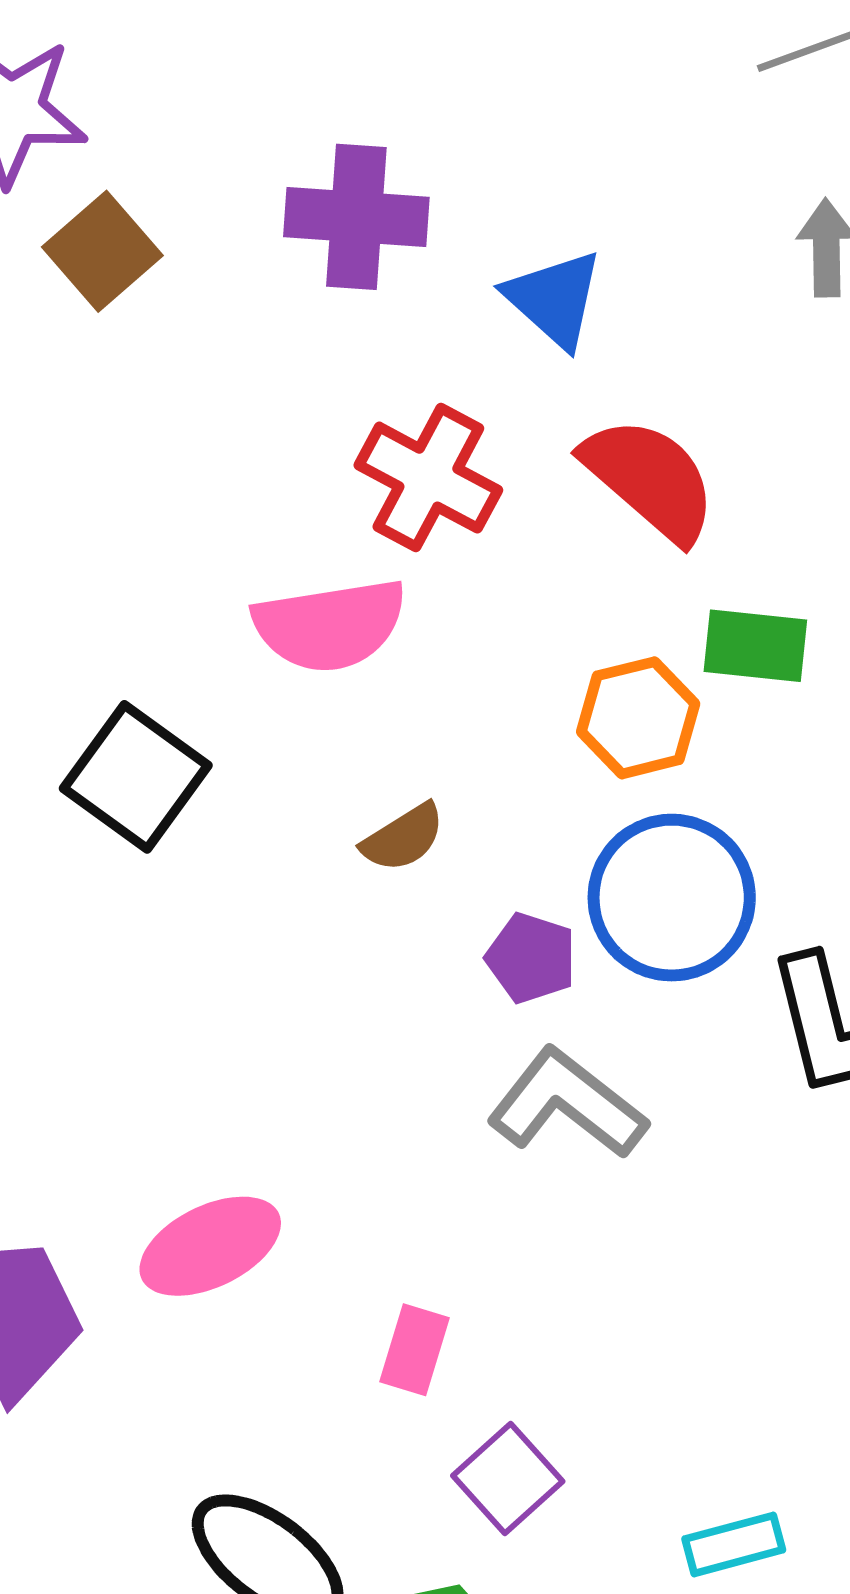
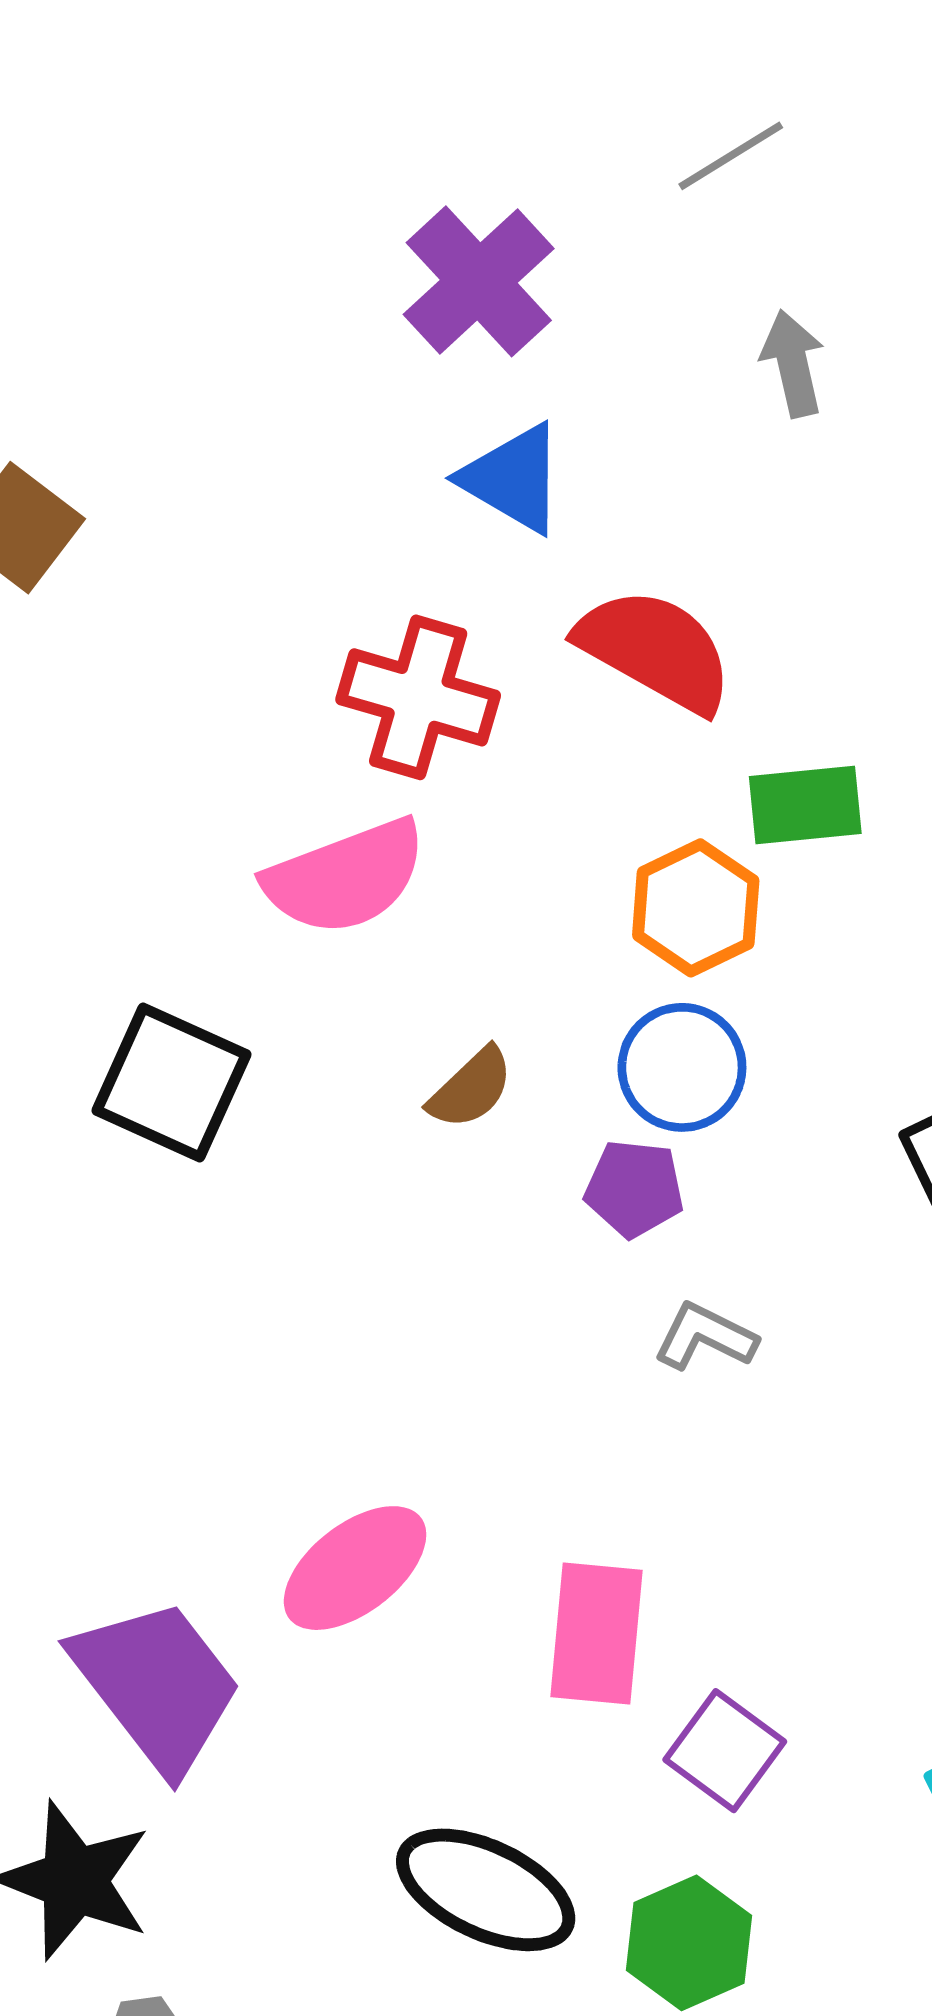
purple cross: (356, 217) -> (479, 281), moved, turned -35
blue circle: (672, 898) -> (682, 1067), moved, size x0.7
gray L-shape: (567, 1104) -> (705, 1337), size x0.6
pink rectangle: (415, 1350) -> (596, 1633), size x1.5

